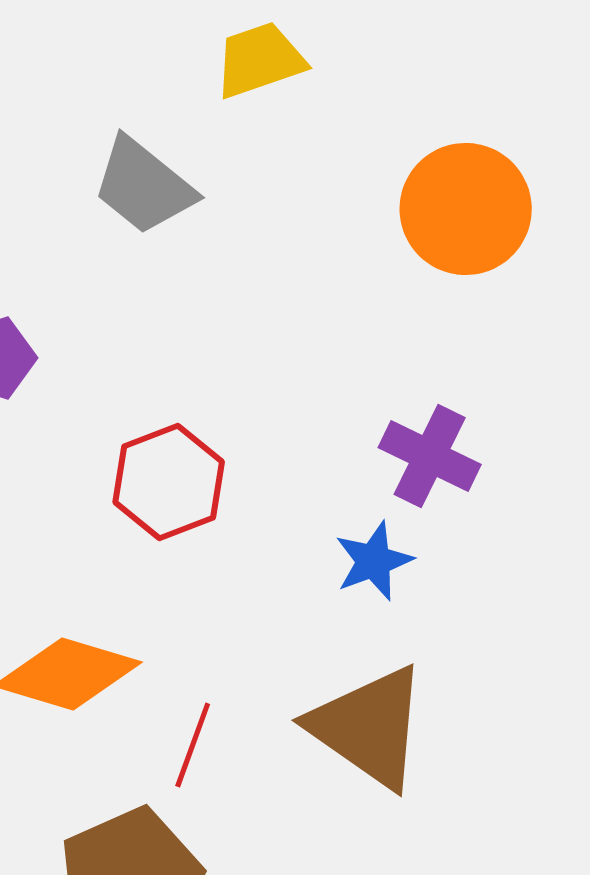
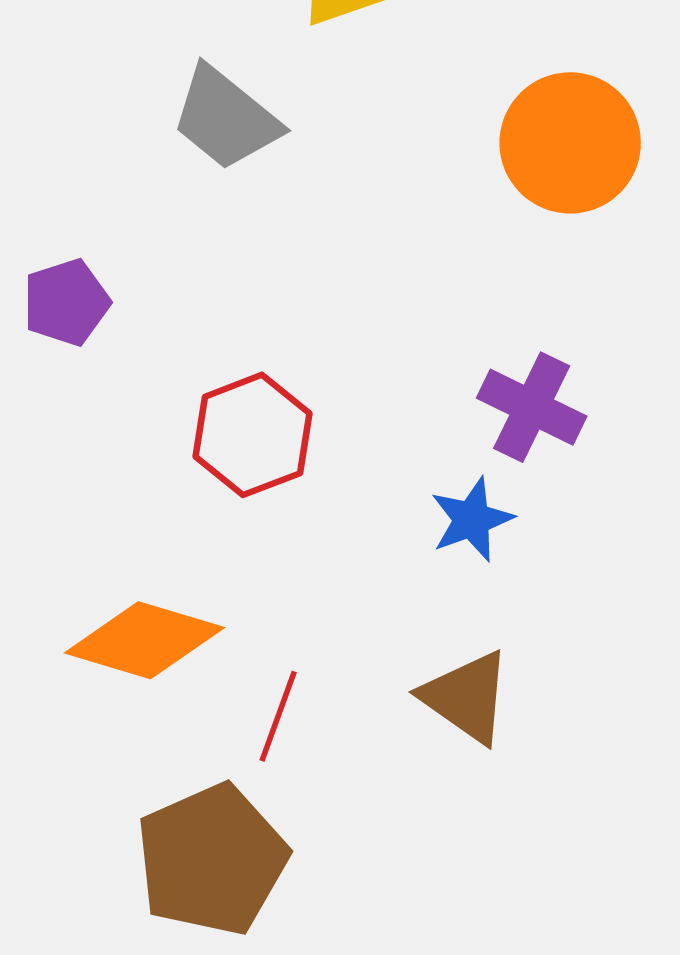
brown triangle: (369, 727) -> (466, 697), size x0.7

